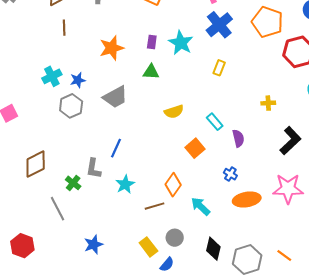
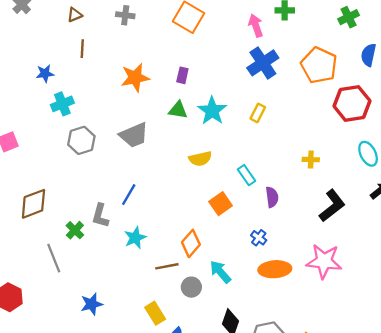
cyan star: (181, 43) -> (212, 111), moved
blue star: (78, 80) -> (45, 73), moved
gray circle: (175, 238) -> (191, 287), moved

